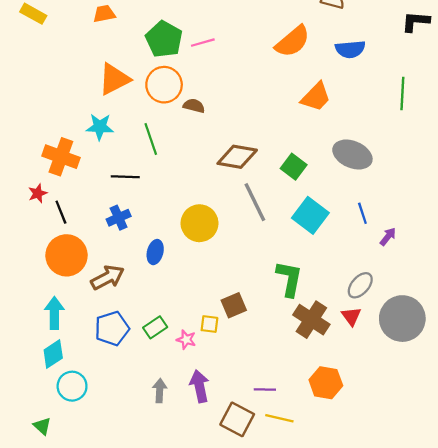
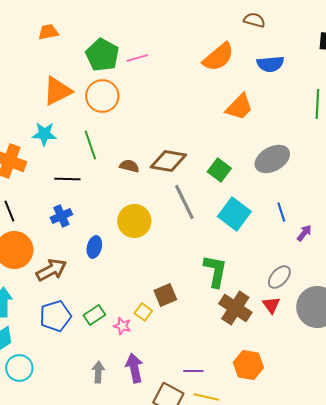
brown semicircle: (194, 106) -> (129, 166), moved
gray ellipse: (352, 154) -> (272, 159), turned -52
yellow square: (209, 324) -> (143, 312), turned 30

